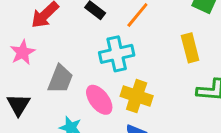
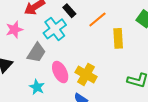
yellow rectangle: (190, 48) -> (118, 38), moved
cyan cross: (117, 54) -> (55, 29), moved, turned -35

